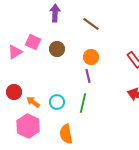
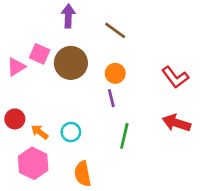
brown circle: (57, 49) -> (71, 63), size x1.6
green line: (83, 103) -> (124, 136), moved

